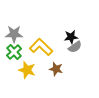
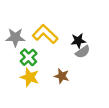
yellow L-shape: (41, 47) -> (45, 34), moved
green cross: (14, 52) -> (29, 57), moved

